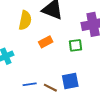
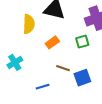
brown line: (50, 88) -> (63, 68), moved

